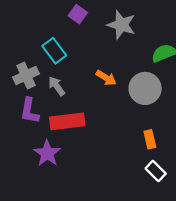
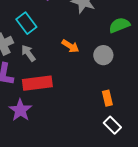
gray circle: (145, 88) -> (103, 55), size x0.7

